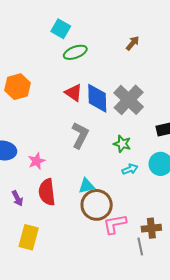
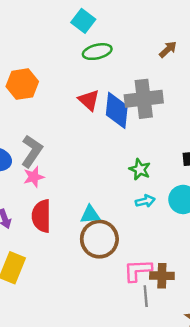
gray cross: (129, 100) -> (144, 99), moved, turned 32
gray L-shape: (80, 135) -> (32, 151), moved
pink L-shape: (115, 224) -> (138, 270), moved

